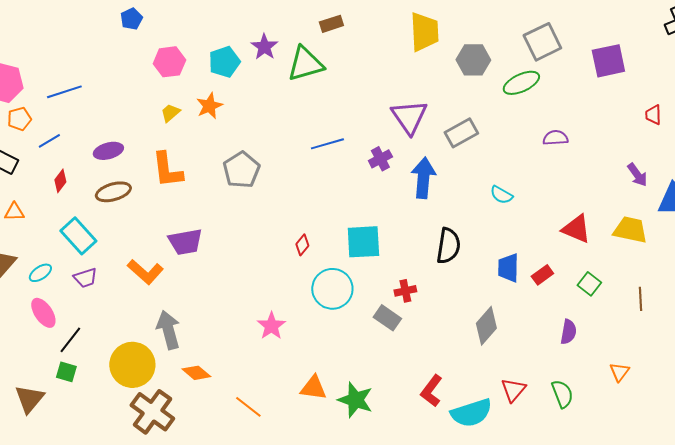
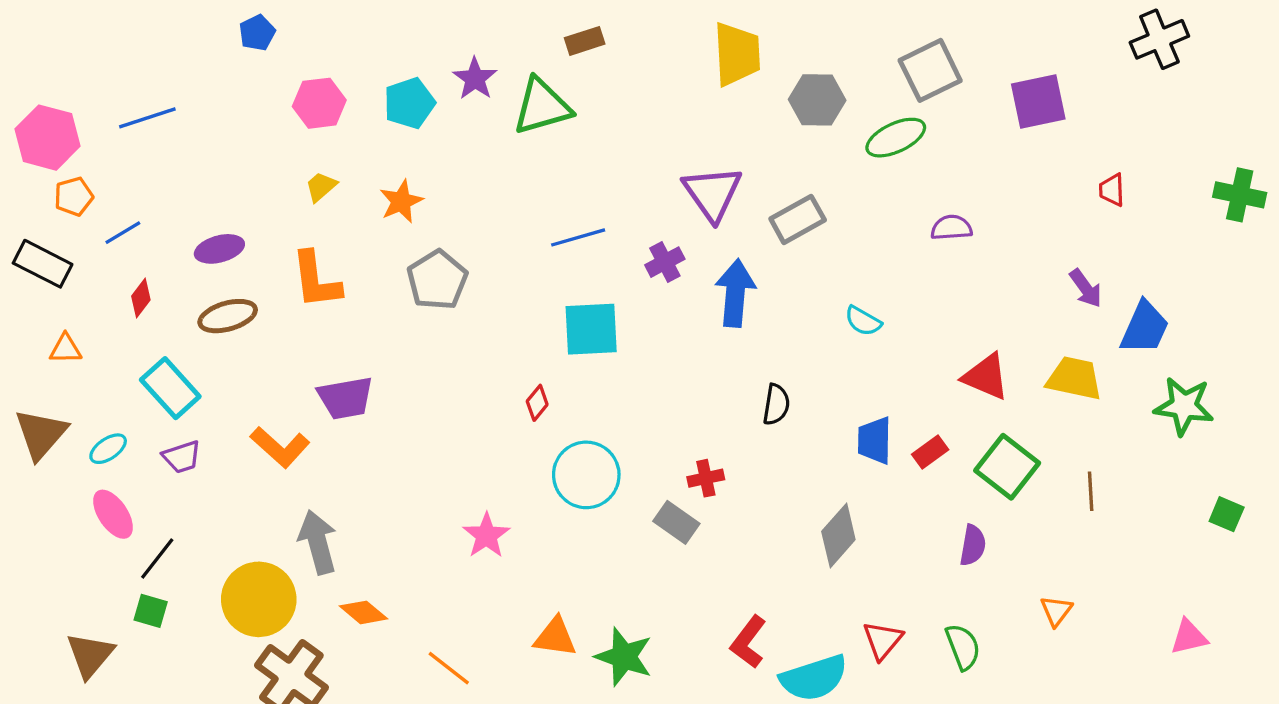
blue line: (64, 92) -> (147, 118), moved
orange star: (209, 106) -> (401, 201), moved
cyan square: (363, 242) -> (591, 329), moved
black semicircle: (448, 246) -> (776, 404), size x0.7
green square: (589, 284) -> (1007, 467), size x1.6

